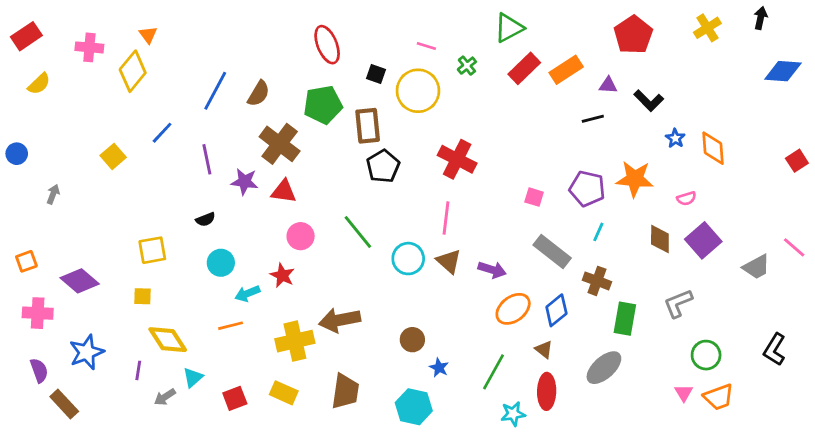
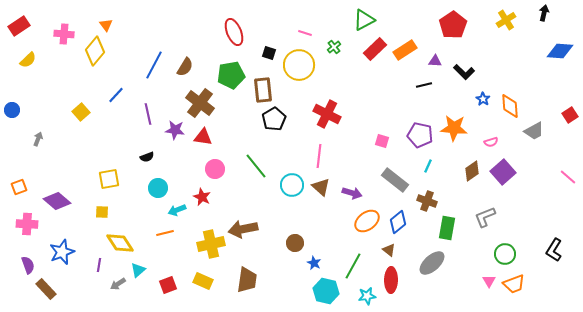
brown diamond: (660, 239) -> (472, 171), turned 55
gray trapezoid: (756, 267) -> (534, 131), moved
cyan hexagon: (414, 407) -> (326, 291), moved

